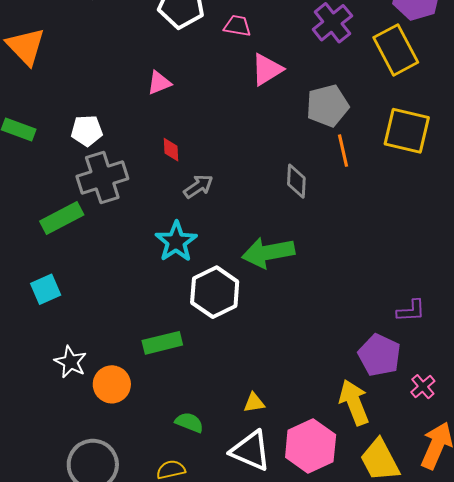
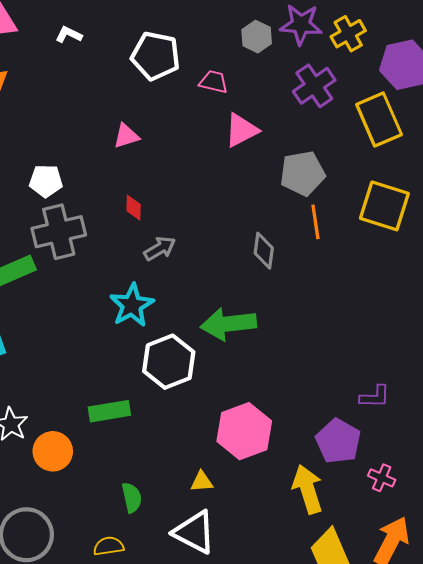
pink cross: (423, 387) -> (382, 478), turned -30
green semicircle: (189, 422) -> (132, 498), turned 52
pink hexagon: (311, 446) -> (244, 431), moved

